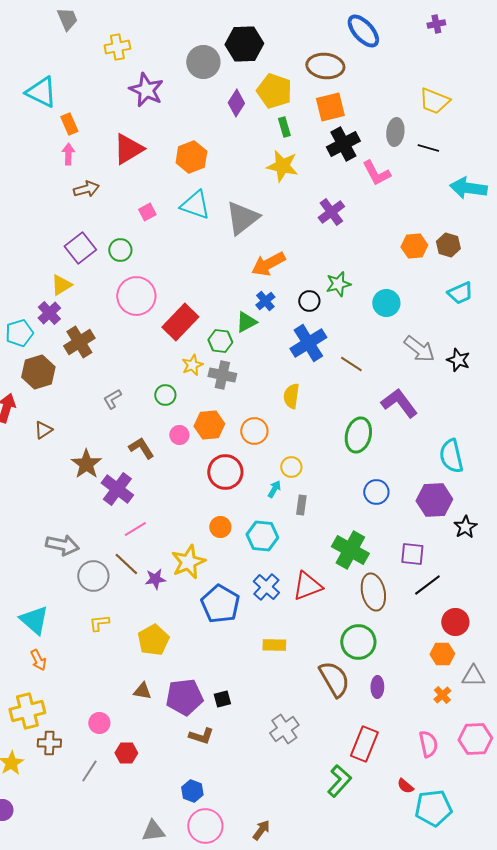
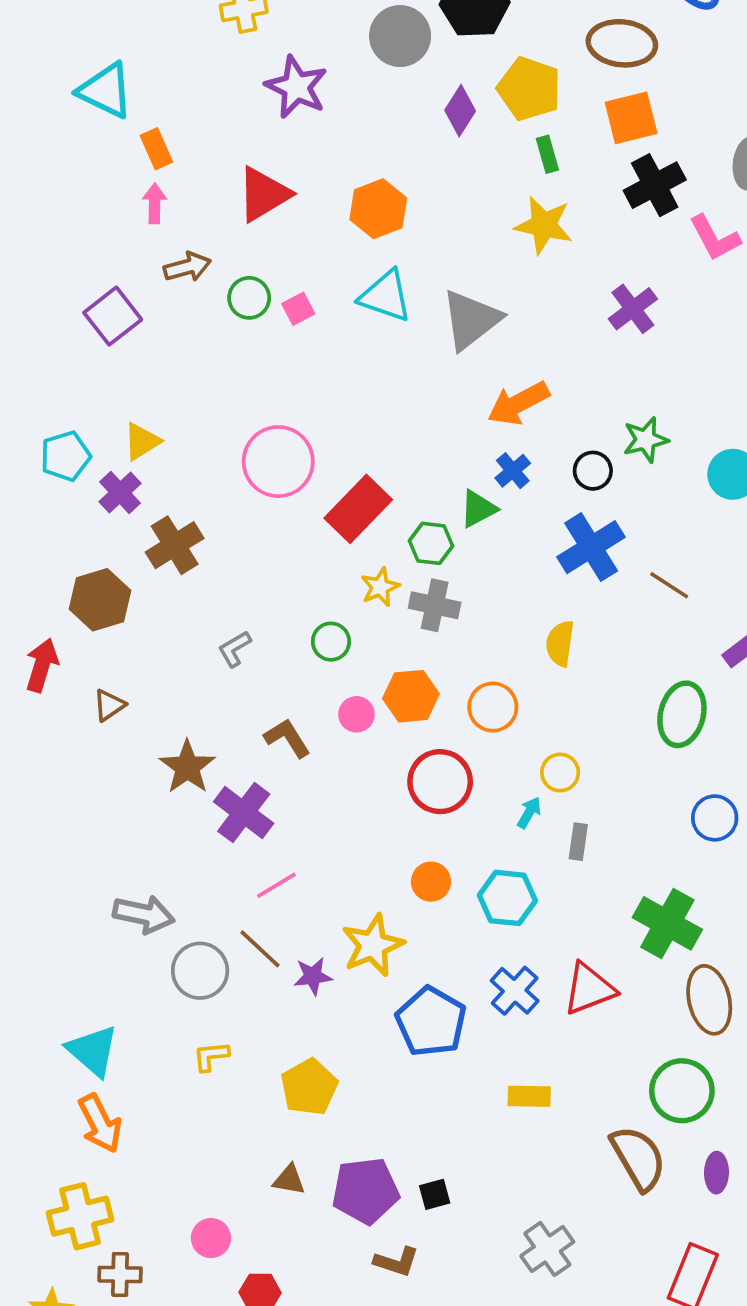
purple square: (80, 248) -> (113, 316), moved
green circle: (120, 250) -> (249, 298), moved
cyan pentagon: (19, 333) -> (65, 456), moved
orange arrow: (38, 660) -> (100, 1123), size x1.5

